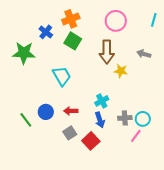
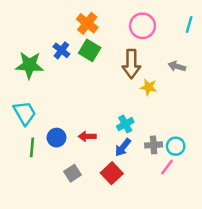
orange cross: (71, 19) -> (87, 23), turned -30
blue cross: (46, 32) -> (61, 50), moved
cyan trapezoid: (62, 76) -> (25, 113), moved
green line: (26, 120) -> (32, 147), turned 42
blue arrow: (100, 120) -> (123, 147), turned 56
gray square: (70, 133) -> (72, 173), moved

